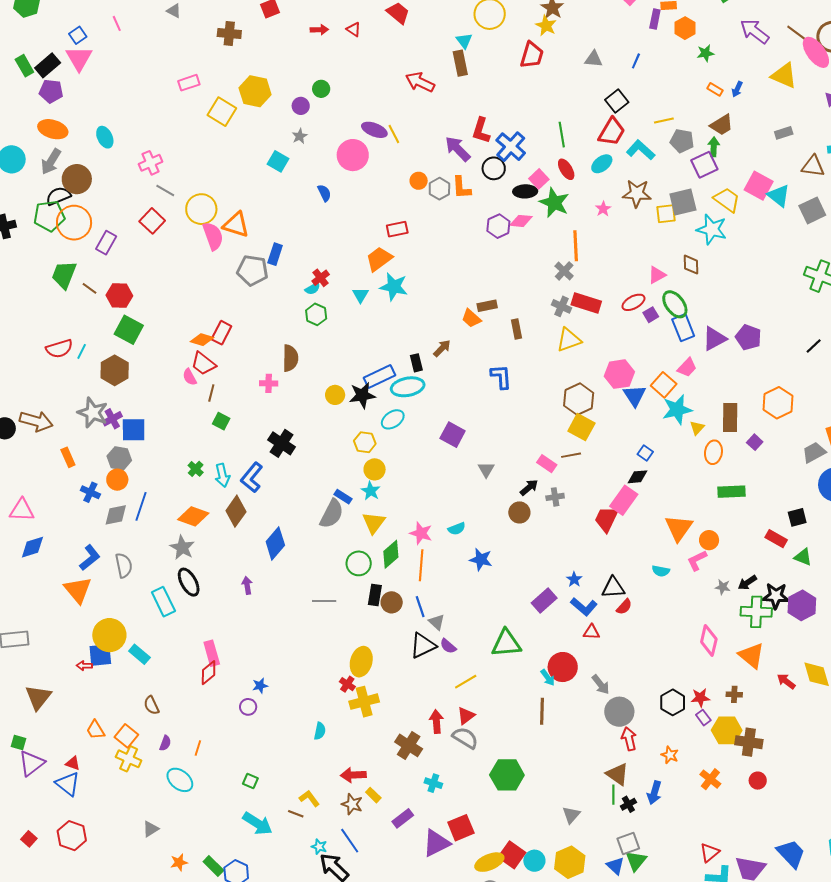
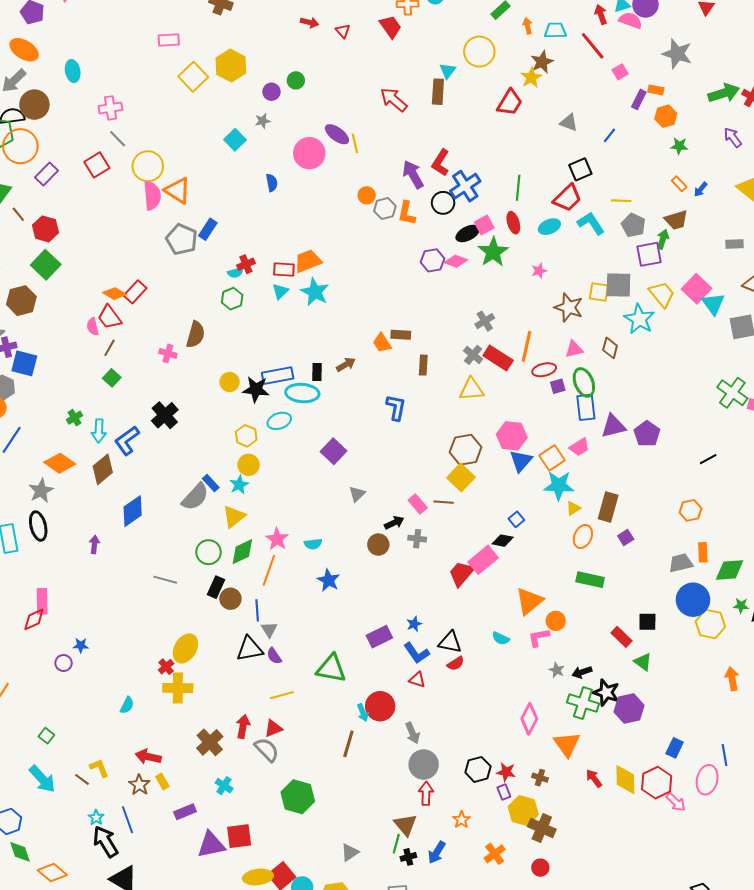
purple arrow: (755, 31) -> (733, 137), size x0.7
black ellipse: (525, 191) -> (468, 233), turned -40
brown star: (637, 194) -> (569, 307), moved
red rectangle: (397, 229) -> (284, 269), moved
orange line: (576, 246) -> (527, 346), moved
orange hexagon: (778, 403) -> (690, 510), moved, size x0.7

